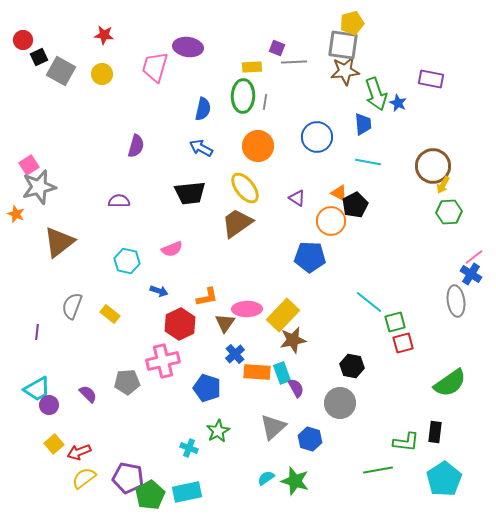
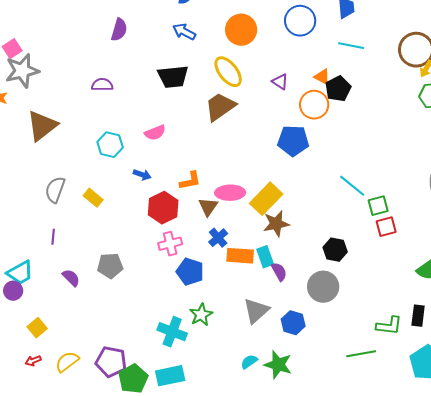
purple line: (37, 332) -> (53, 237), moved
pink cross: (163, 361) -> (170, 244), moved, size x0.7
purple circle: (49, 405) -> (13, 291), moved
cyan cross: (189, 448) -> (172, 332), size x1.6
red arrow: (79, 452) -> (33, 361), moved, size x0.7

